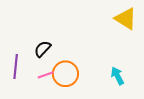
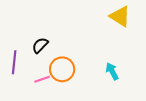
pink line: (46, 75) -> (42, 79), moved

